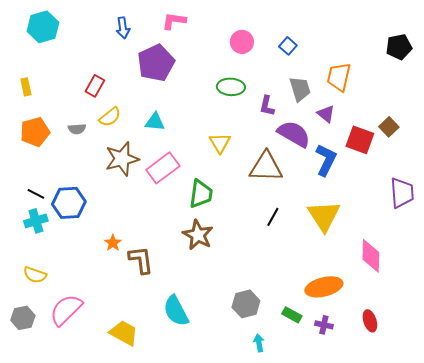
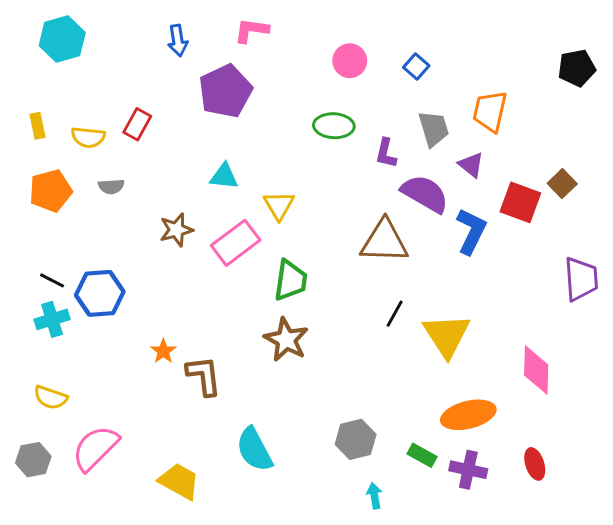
yellow semicircle: (110, 117) -> (88, 137), moved, turned 45
yellow triangle: (220, 143) -> (279, 205), moved
brown star: (122, 159) -> (176, 230), size x0.7
yellow triangle: (324, 216) -> (447, 335), moved
purple cross: (324, 325) -> (468, 470), size x1.4

